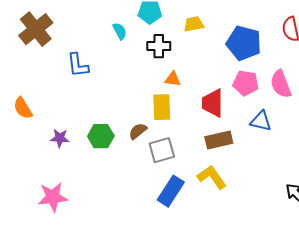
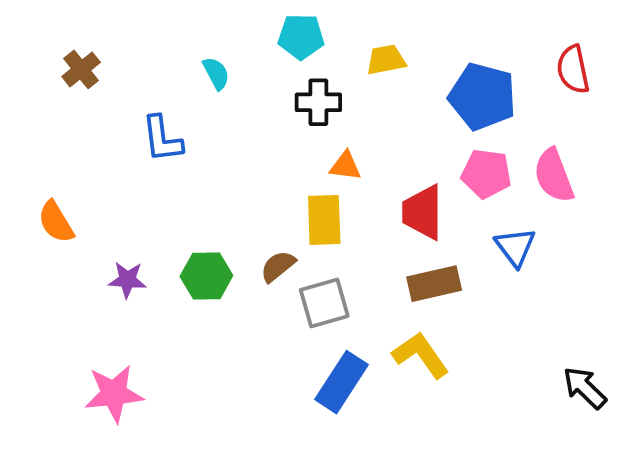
brown cross: (36, 29) -> (81, 69), size x0.6
cyan semicircle: (120, 31) -> (216, 73), moved
blue triangle: (261, 121) -> (515, 247), turned 40

